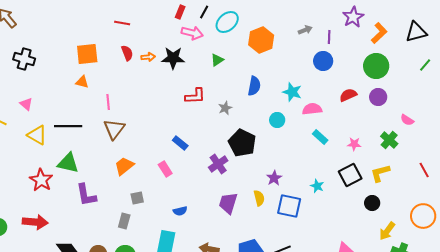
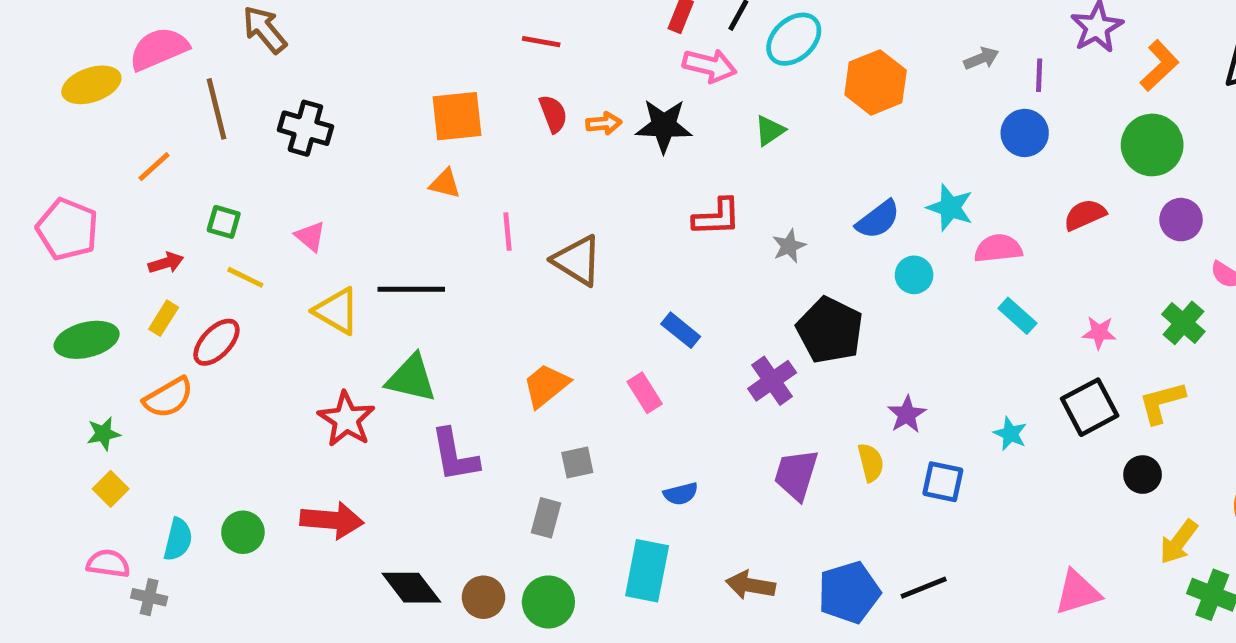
blue semicircle: (254, 86) -> (878, 220), moved, turned 42
purple circle: (378, 97) -> (1181, 220), moved
brown triangle: (114, 129) -> (577, 260), moved, turned -35
blue square: (289, 206) -> (943, 482), size x0.7

